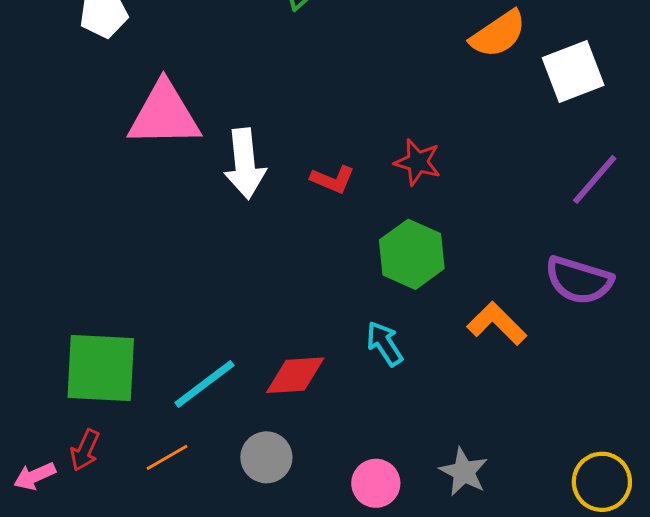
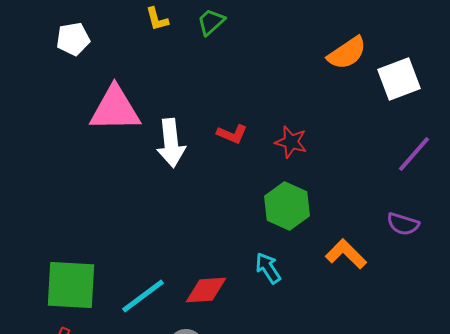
red L-shape: (333, 179) -> (232, 134), moved
purple semicircle: (579, 280) -> (403, 224), size x0.7

